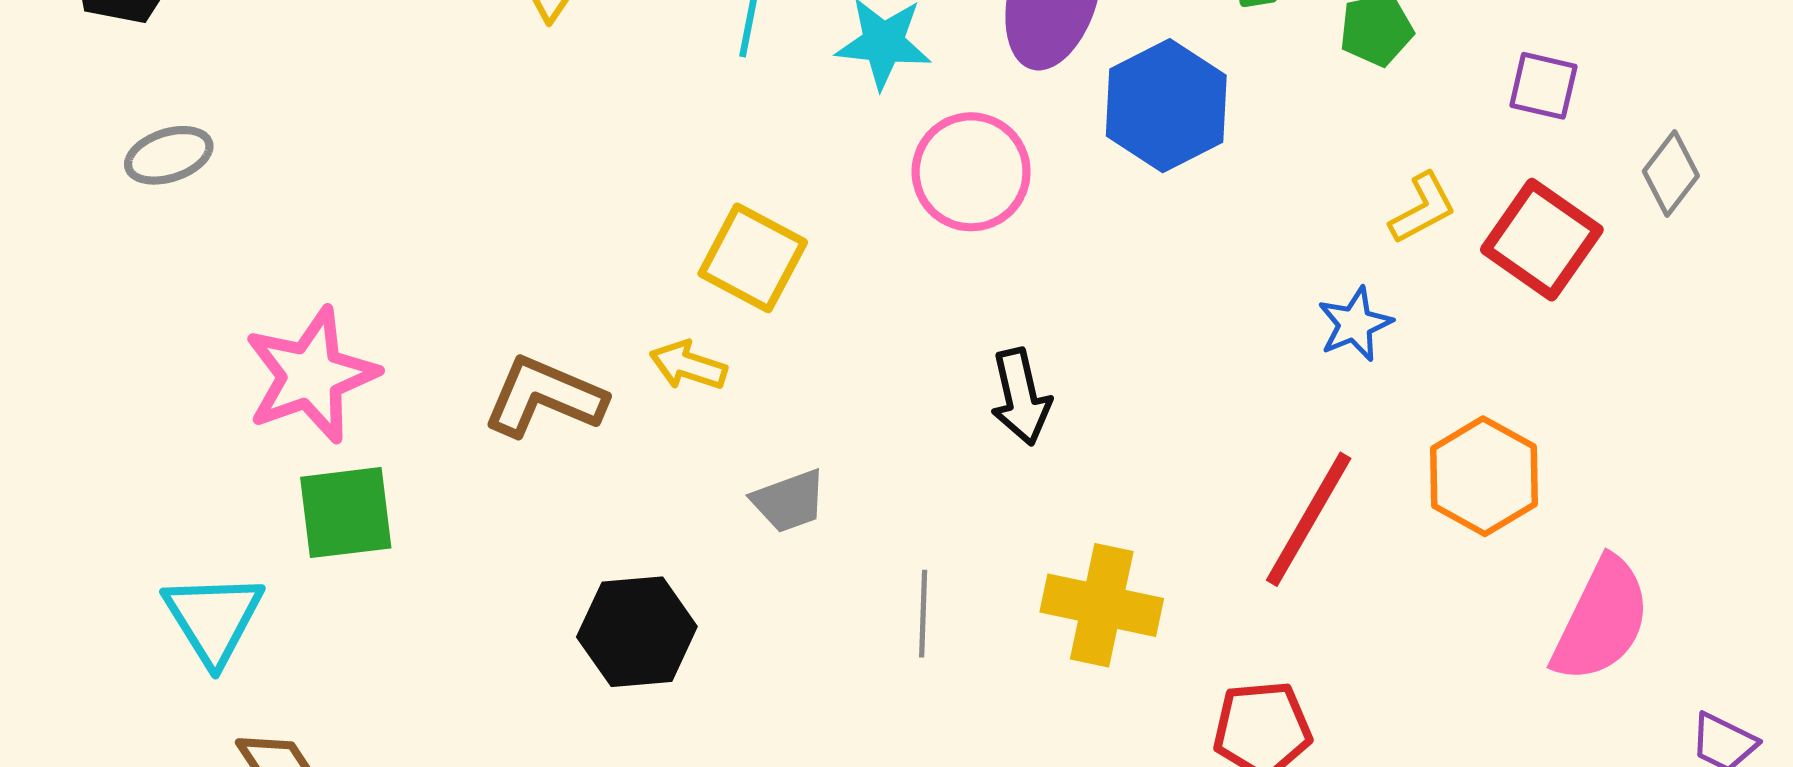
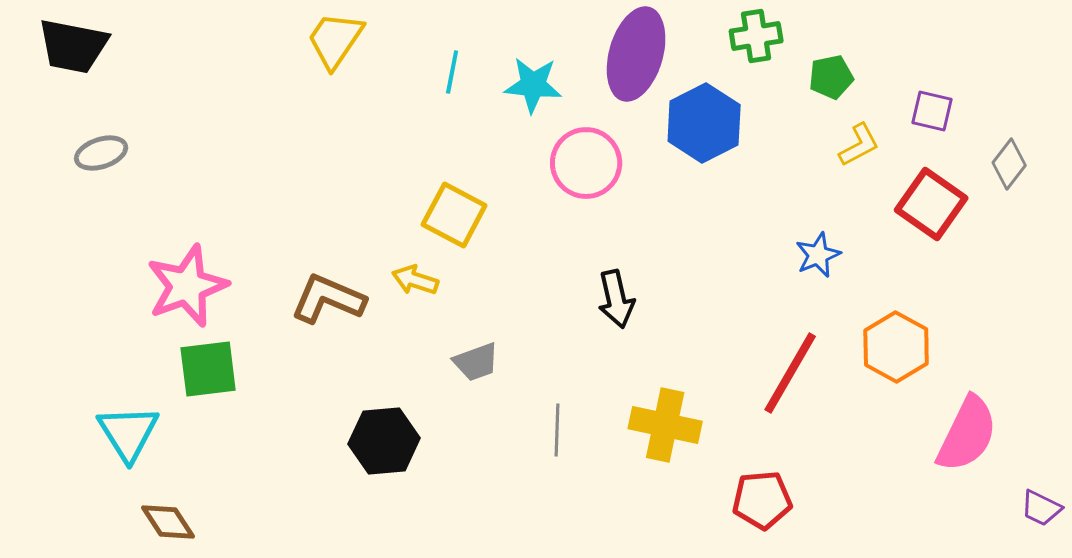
yellow L-shape: (1423, 208) -> (859, 145), moved

